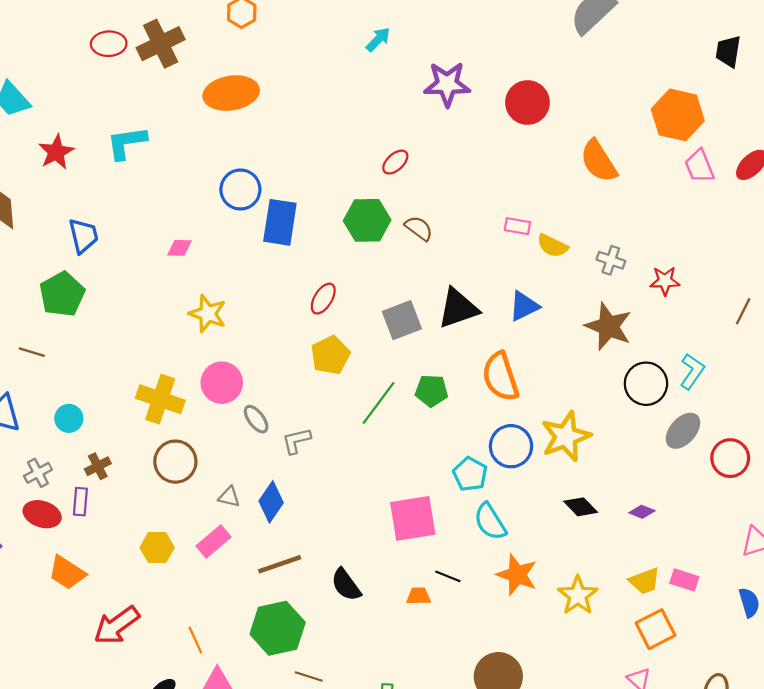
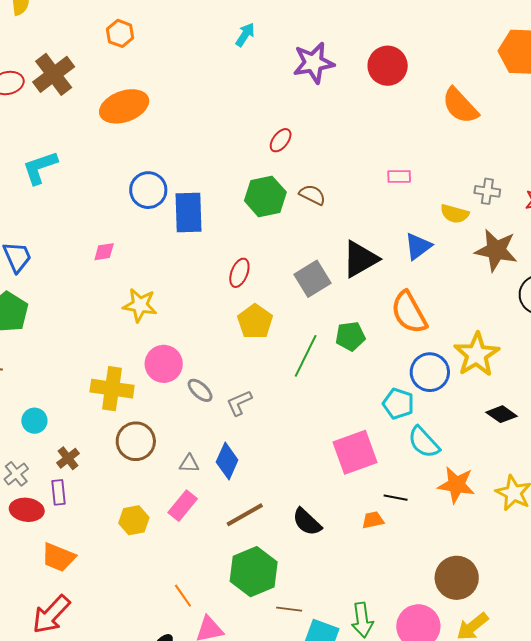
yellow semicircle: (552, 246) -> (455, 214), moved
red arrow: (117, 625) -> (51, 614), moved

